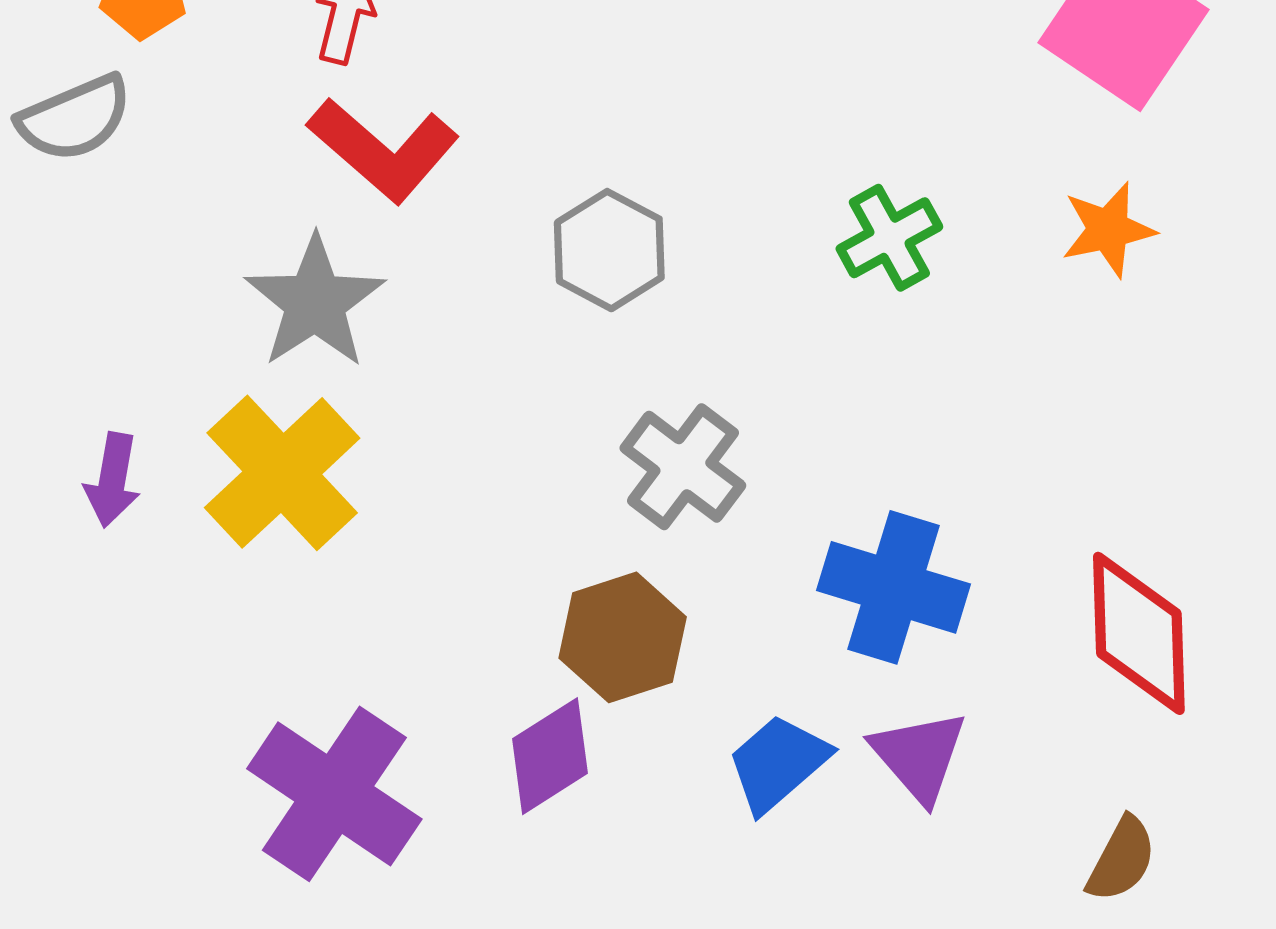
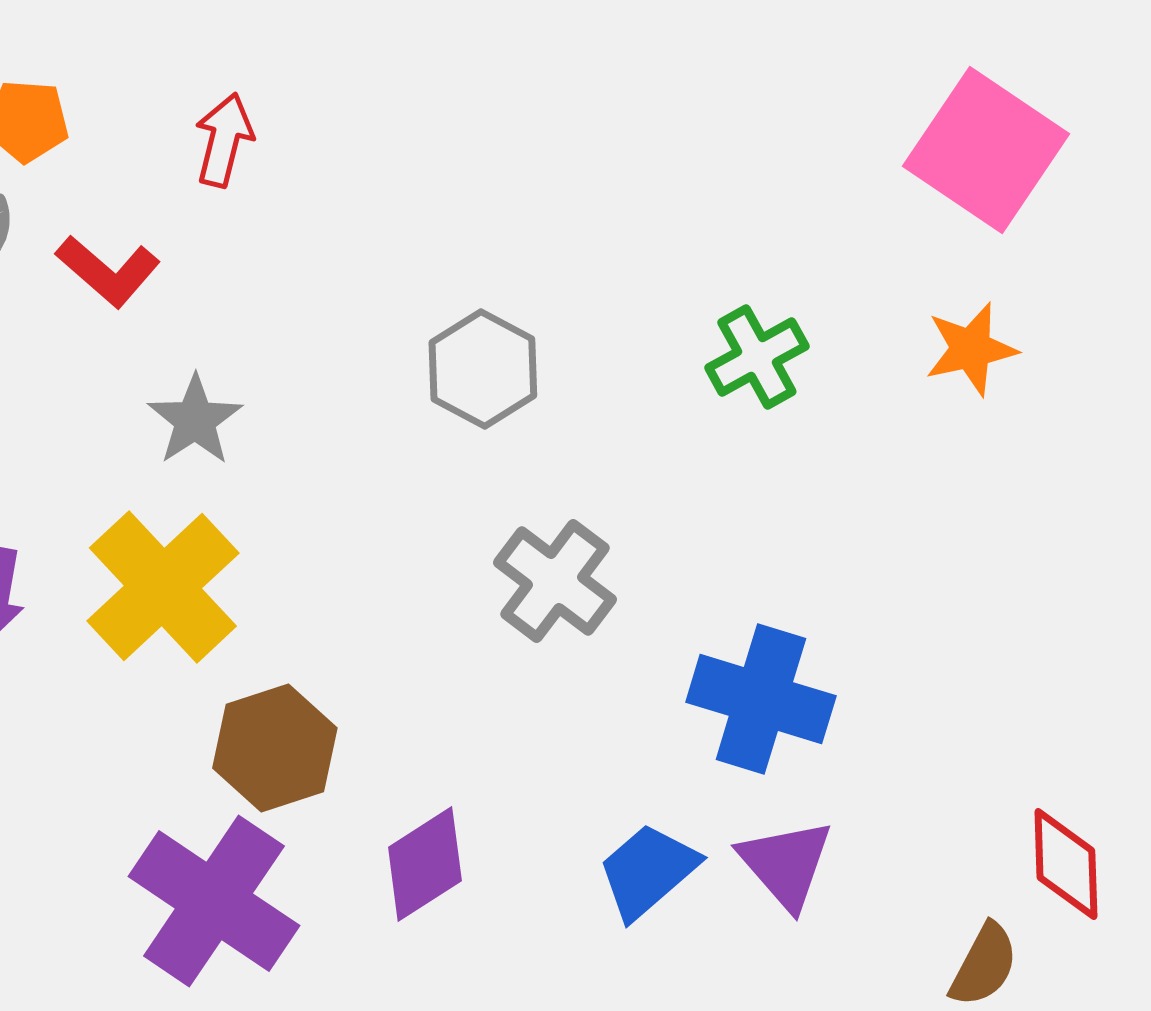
red L-shape: (383, 150) -> (108, 271), moved, size x0.7
gray star: (315, 302) -> (195, 420), size x0.7
red diamond: (1139, 633) -> (1066, 864), moved, size x0.7
brown hexagon: (623, 637) -> (275, 748), moved

